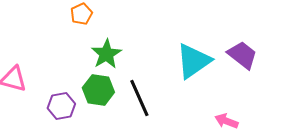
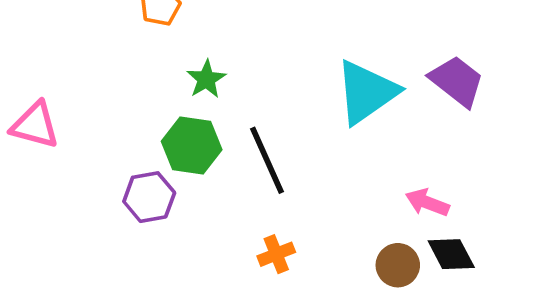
green star: (106, 54) -> (206, 79), size x0.7
purple hexagon: (61, 106) -> (149, 197), moved

